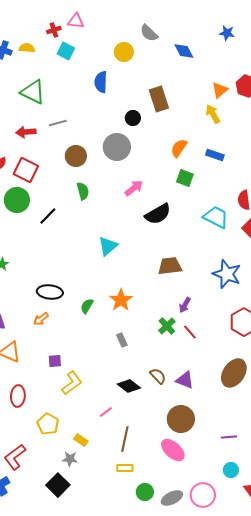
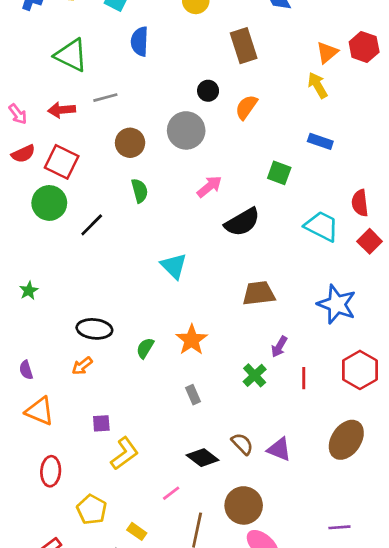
blue semicircle: (101, 82) -> (140, 41), moved
brown rectangle: (159, 99) -> (244, 46), moved
orange semicircle: (179, 148) -> (246, 107), moved
cyan triangle: (108, 246) -> (174, 266), turned -35
red line: (190, 332) -> (304, 378), moved, turned 42
brown circle: (181, 419) -> (244, 505), moved

